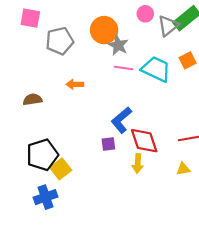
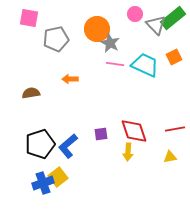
gray triangle: (168, 26) -> (156, 25), turned -35
blue L-shape: (121, 120) -> (68, 146), moved
yellow square: (61, 169) -> (58, 177), moved

